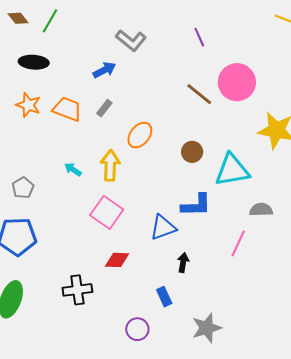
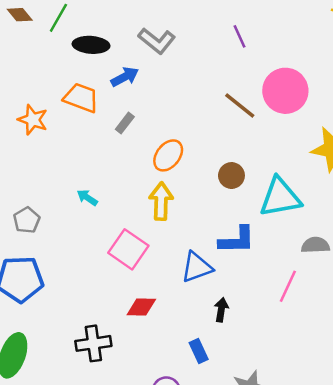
black ellipse: (34, 62) -> (91, 45), moved
orange trapezoid: (67, 109) -> (81, 98), moved
yellow arrow: (110, 165) -> (161, 201), moved

